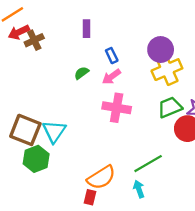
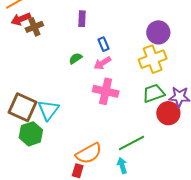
purple circle: (161, 50) -> (158, 32), moved

